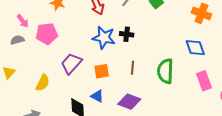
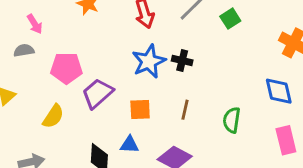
pink pentagon: (47, 34) -> (66, 68), moved
blue star: (104, 38) -> (149, 61), turned 30
green semicircle: (165, 71) -> (232, 120), size x0.7
blue triangle: (97, 96) -> (129, 145), turned -32

